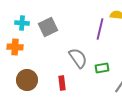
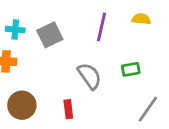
purple line: (100, 29) -> (102, 27), moved
green rectangle: (102, 68) -> (131, 69), moved

